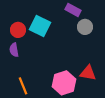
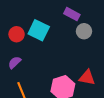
purple semicircle: (14, 50) -> (15, 62), moved, turned 56

